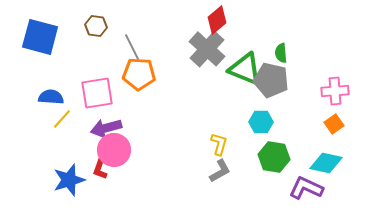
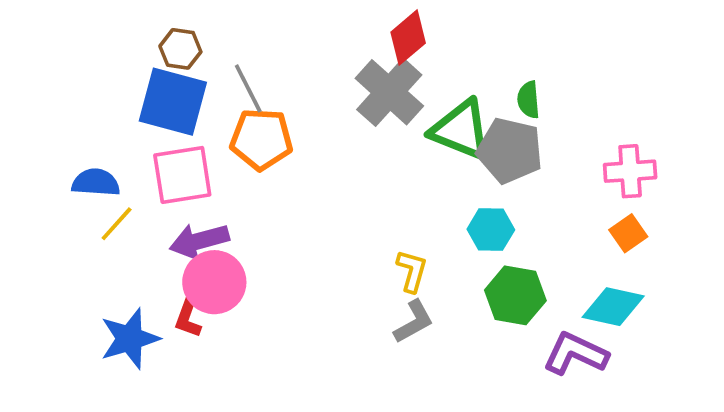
blue square: (40, 37) -> (173, 102), moved

